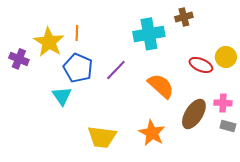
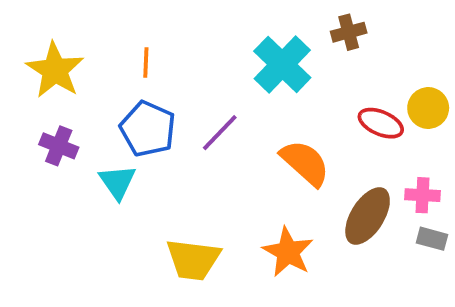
cyan cross: (149, 34) -> (282, 64), turned -36
yellow star: (49, 42) -> (55, 70), moved
purple cross: (19, 59) -> (59, 146), moved

